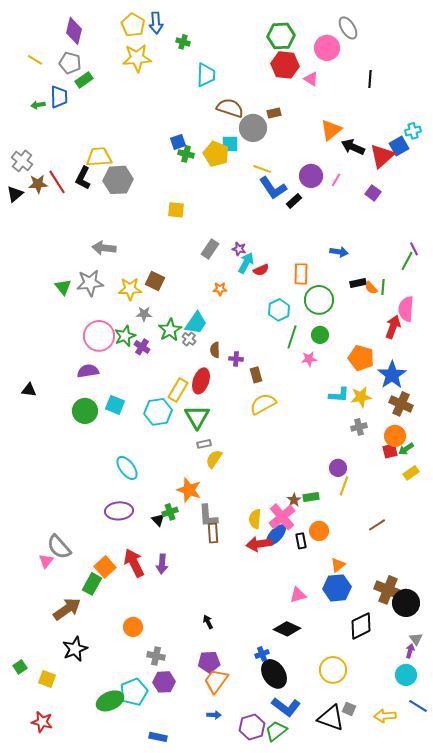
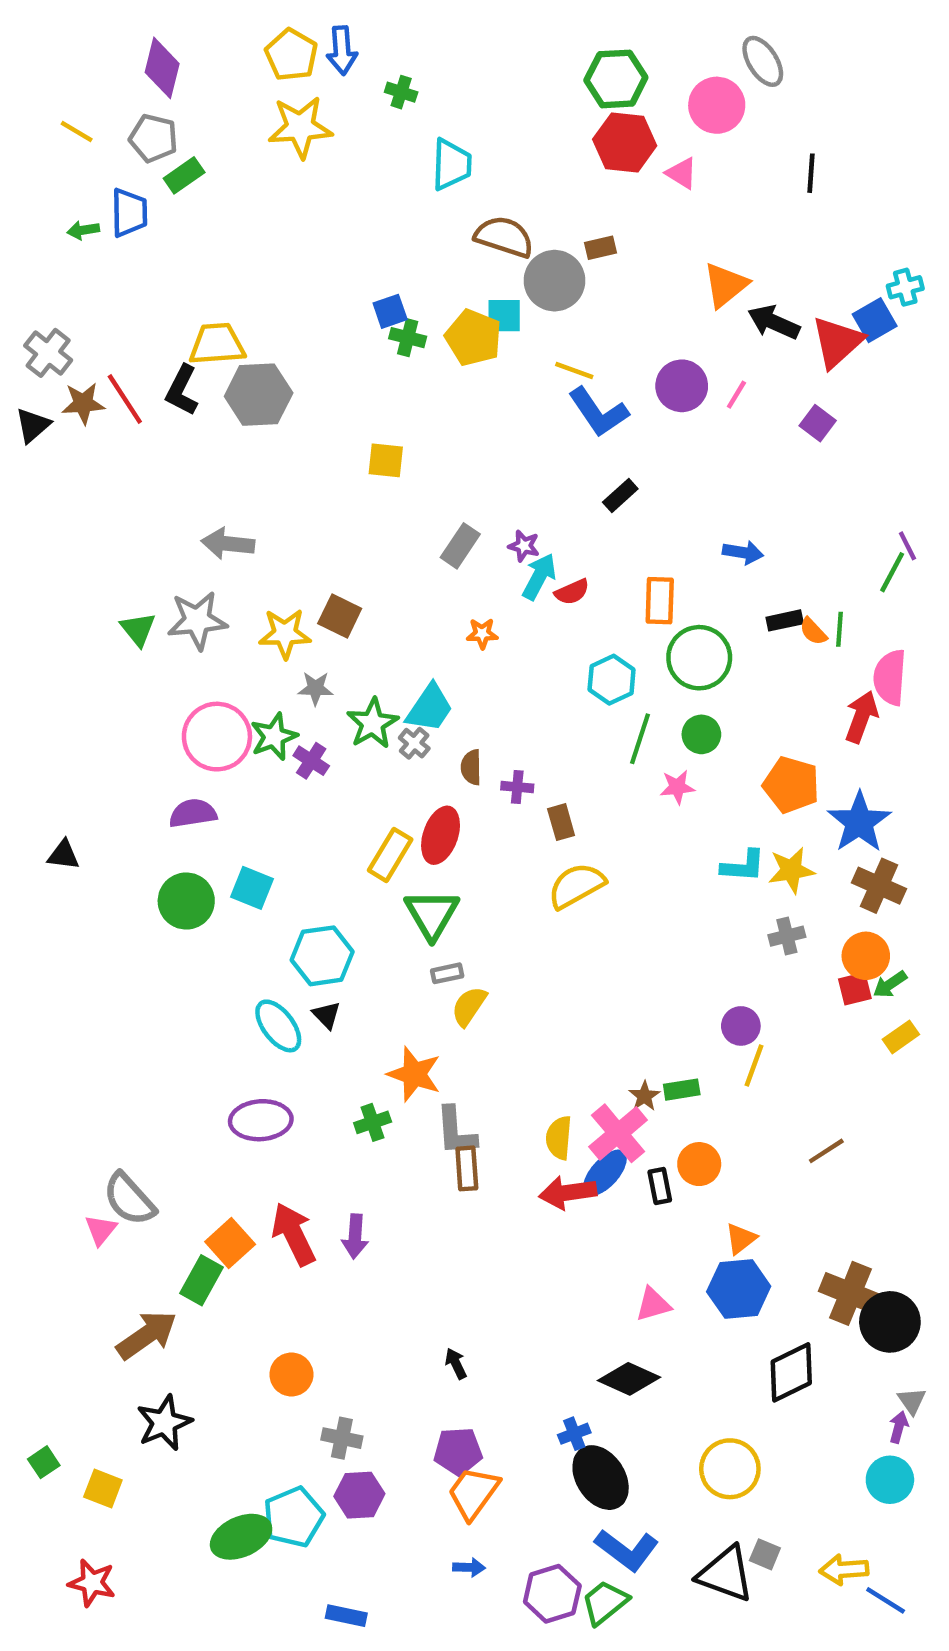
black rectangle: (294, 201) -> (620, 495), moved
cyan hexagon: (158, 412) -> (322, 956), moved
black triangle: (158, 520) -> (327, 1015), moved
blue line: (418, 706) -> (886, 1600), moved

